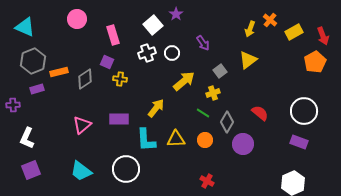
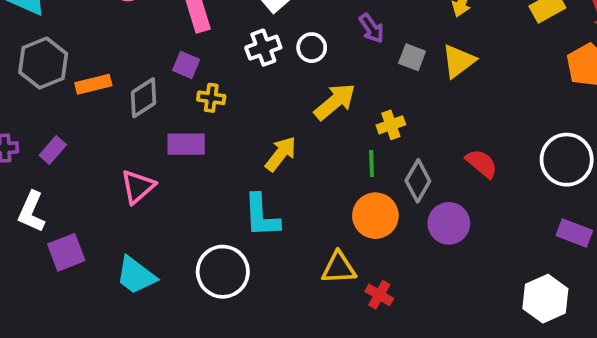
gray square: (220, 71) -> (412, 57), moved, turned -32
purple rectangle: (37, 89) -> (53, 150), moved, turned -32
green line: (203, 113) -> (372, 163), turned 56
purple rectangle: (119, 119) -> (186, 144), moved
yellow triangle: (176, 139) -> (339, 268), moved
orange circle: (205, 140) -> (375, 216), size x1.5
purple rectangle: (299, 142) -> (574, 233), moved
purple square: (31, 170) -> (66, 252), moved

